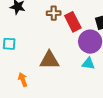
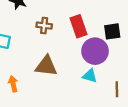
brown cross: (54, 13) -> (44, 26), moved

